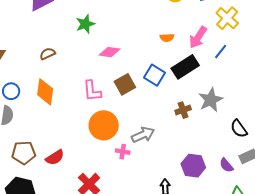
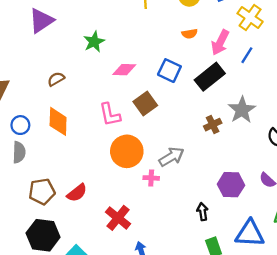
orange semicircle: (167, 38) -> (190, 34), moved
blue square: (155, 75) -> (169, 71), moved

